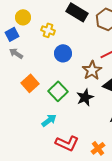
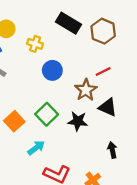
orange square: (30, 83) -> (14, 121), moved
black star: (85, 97) -> (78, 121), turned 30

